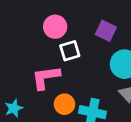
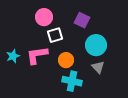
orange circle: (64, 104) -> (66, 60), moved
cyan star: (14, 108) -> (13, 56), moved

